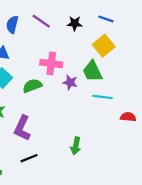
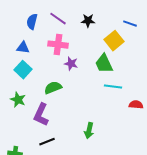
blue line: (106, 19) -> (130, 24), moved
pink cross: (51, 63) -> (58, 45), moved
purple star: (70, 82) -> (71, 64), moved
green semicircle: (32, 86) -> (53, 88), moved

